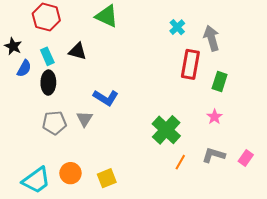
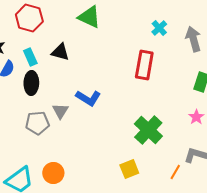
red rectangle: (190, 64) -> (144, 65), moved
gray triangle: (85, 119) -> (60, 111), moved
orange line: (180, 162) -> (175, 172), moved
yellow square: (107, 178) -> (129, 169), moved

